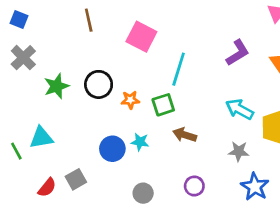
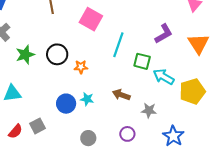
green square: (163, 105) -> (142, 61), moved, turned 30
gray star: (239, 151) -> (149, 110), moved

